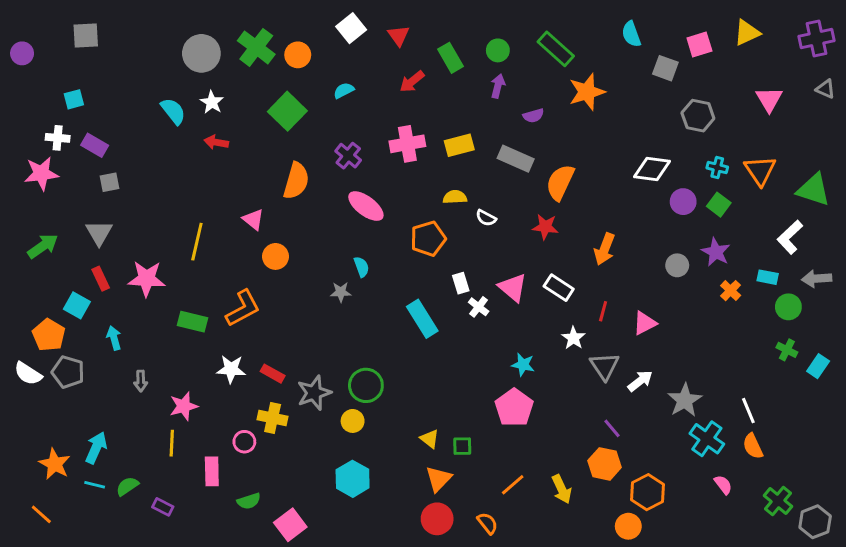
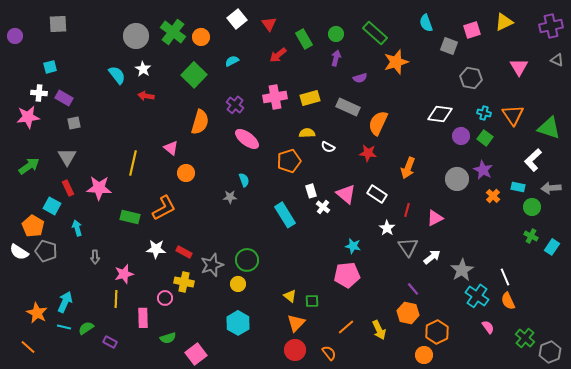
gray circle: (677, 265) -> (457, 179), size x1.5
pink pentagon: (514, 408) -> (347, 275), turned 30

